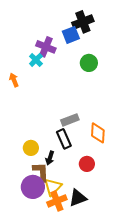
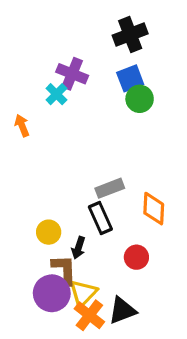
blue square: (71, 35) -> (130, 78), moved
orange cross: (57, 201) -> (89, 315), turned -30

